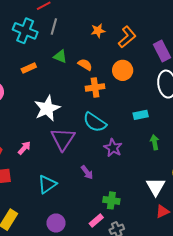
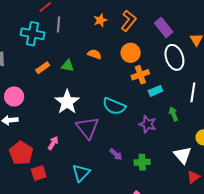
green triangle: (60, 57) -> (68, 66), moved
orange cross: (95, 87) -> (140, 75), moved
purple star: (113, 148) -> (148, 124), moved
green cross: (111, 200) -> (142, 162), moved

